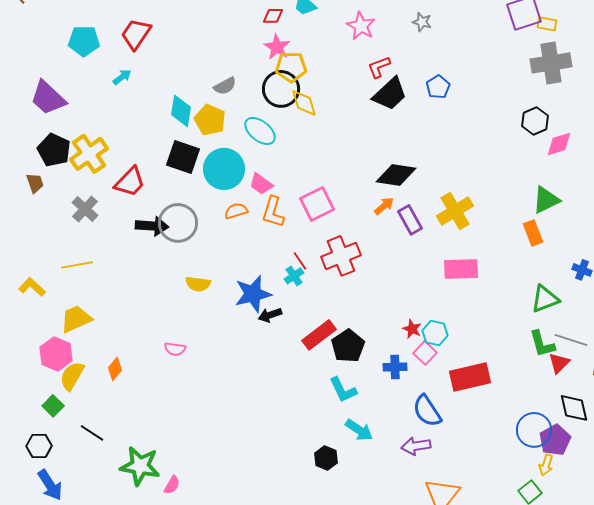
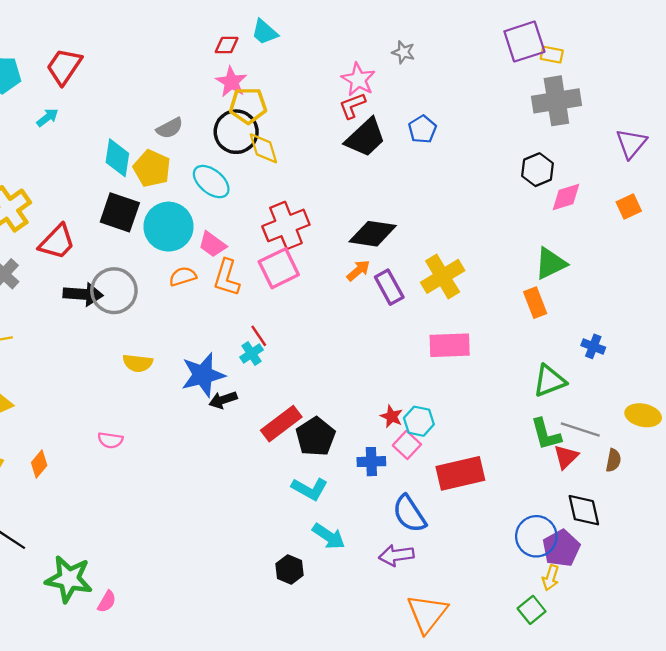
pink star: (361, 26) -> (358, 79), moved
red cross: (341, 256) -> (286, 225), moved
cyan L-shape: (343, 390) -> (310, 489), turned -36

